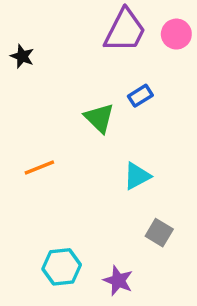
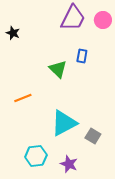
blue rectangle: (140, 96) -> (82, 56), turned -48
cyan triangle: (137, 176) -> (64, 123), moved, size x1.6

